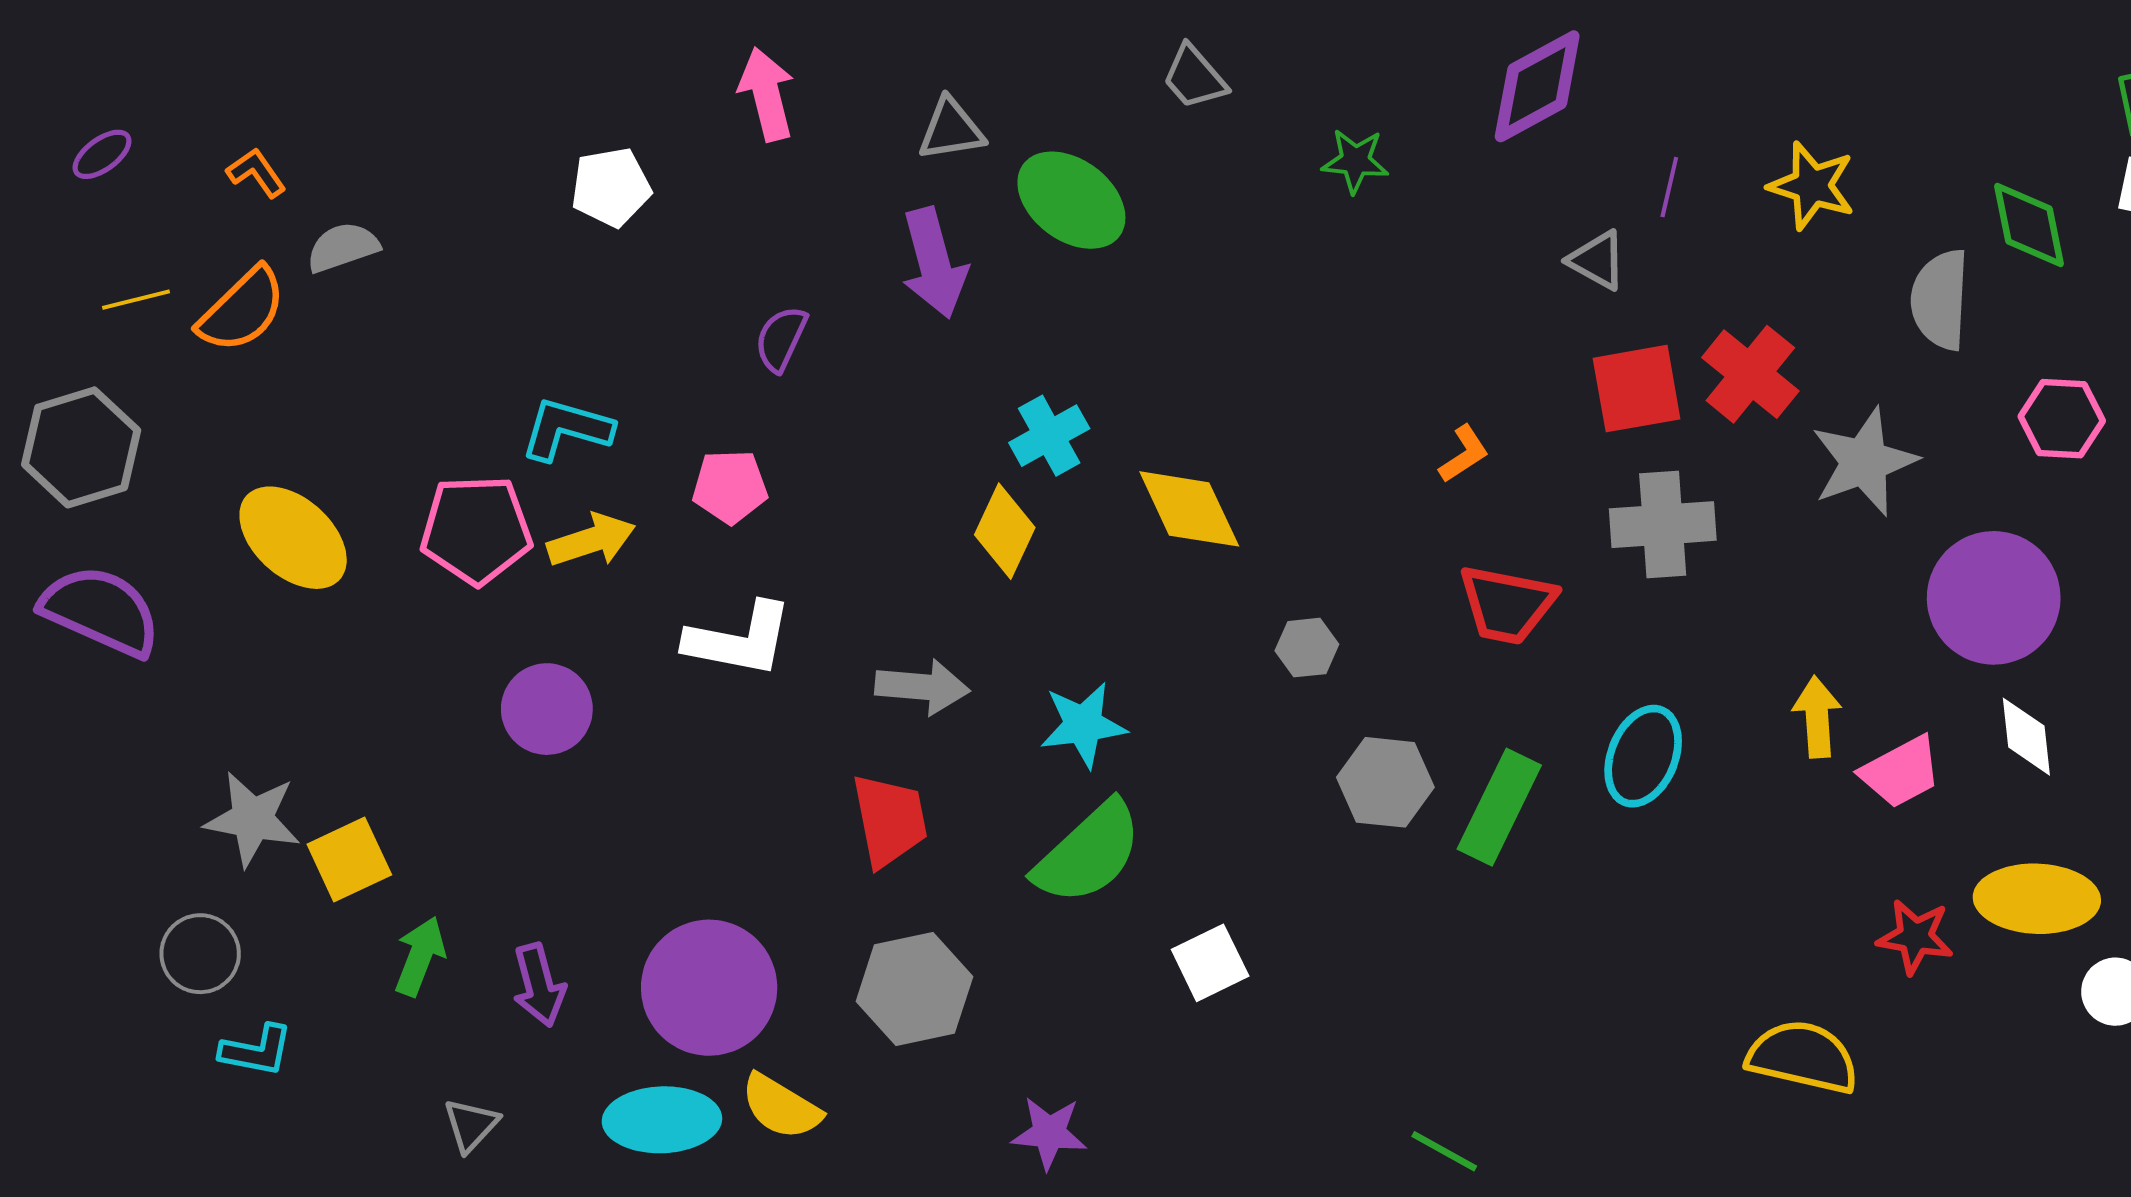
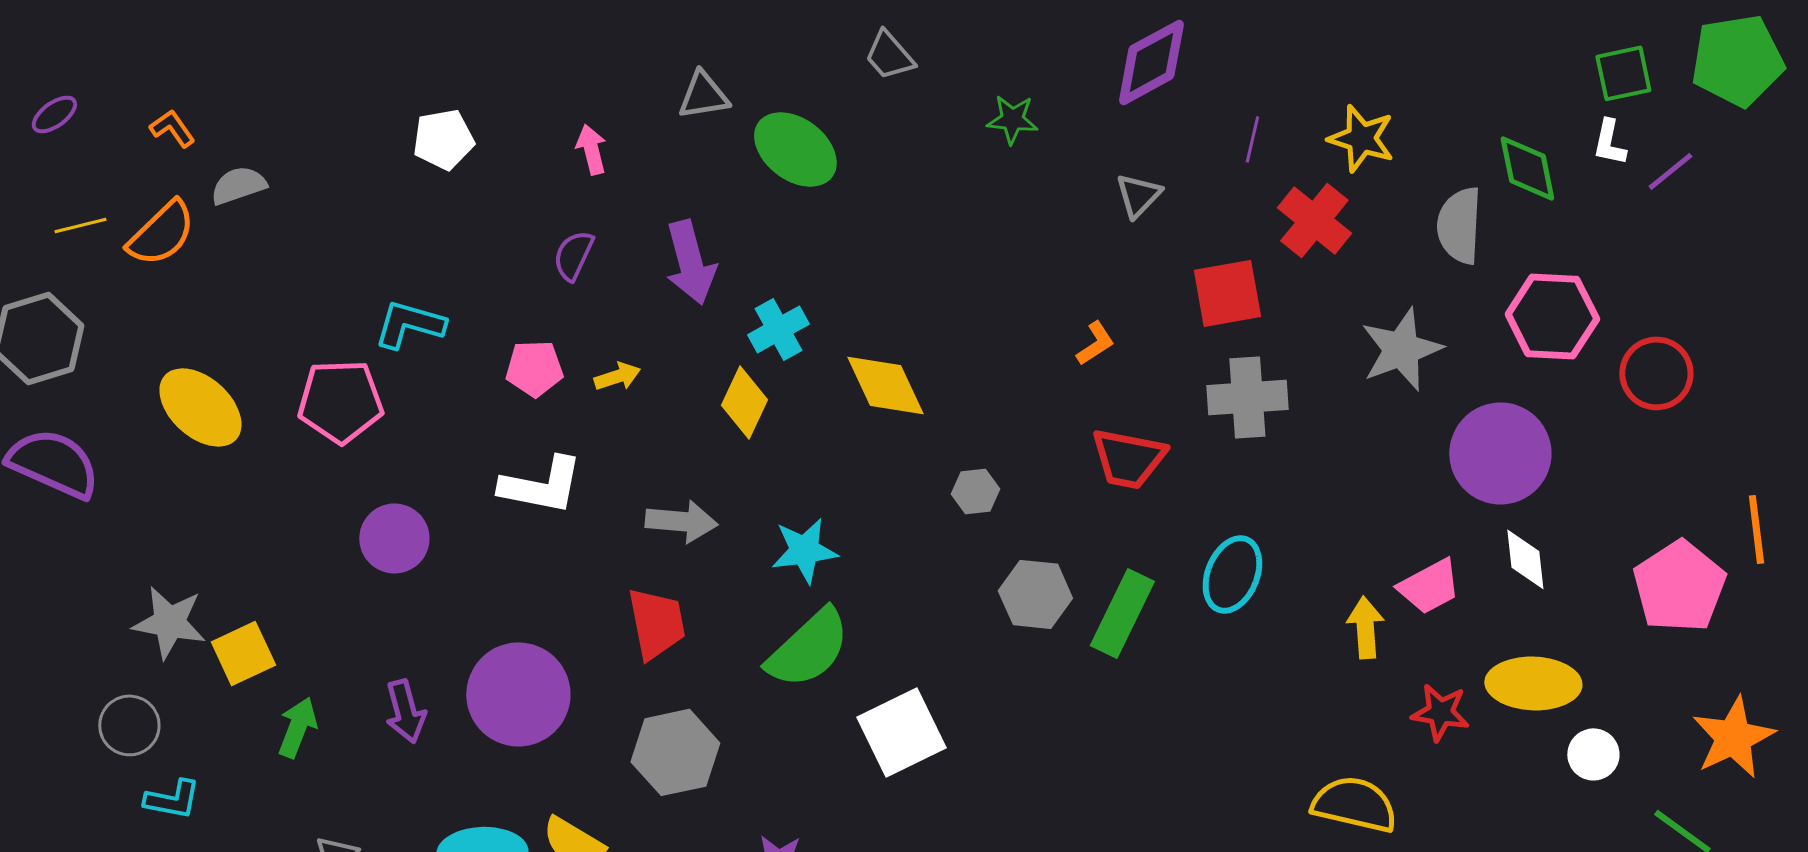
pink arrow: (767, 94) -> (591, 149), moved, size x0.7
gray triangle: (1597, 260) -> (1138, 195), moved, turned 45
purple arrow: (934, 263) -> (690, 262), moved
red cross: (1750, 374) -> (1314, 220), moved
pink hexagon: (2062, 419) -> (1552, 316), size x1.4
yellow arrow: (591, 540) -> (617, 376), moved, size x0.7
yellow arrow: (1817, 717) -> (1365, 627), moved
white square: (1210, 963) -> (901, 732), size x1.5
purple arrow: (539, 985) -> (405, 711), moved
purple circle: (709, 988) -> (518, 694), moved

